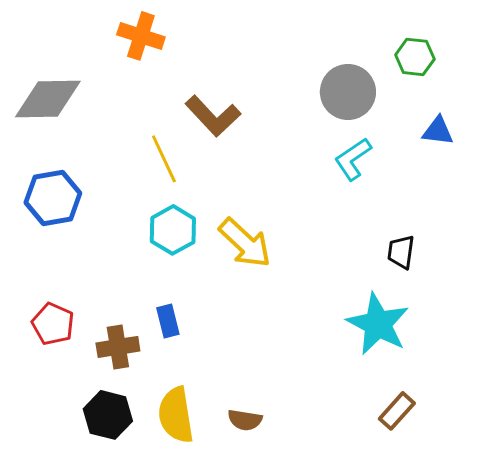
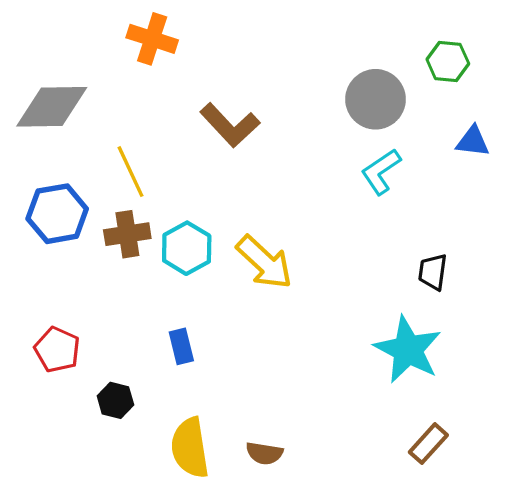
yellow line: (164, 159) -> (131, 172), moved
brown cross: (118, 347) -> (127, 234), moved
black hexagon: (108, 415) -> (115, 400), moved, size x0.7

